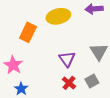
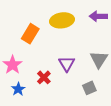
red cross: (69, 83) -> (44, 77), moved

